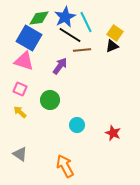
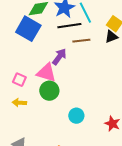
black line: (70, 35) -> (69, 26), turned -40
pink triangle: (24, 61) -> (46, 73), moved
yellow arrow: (20, 112) -> (19, 103), turned -40

